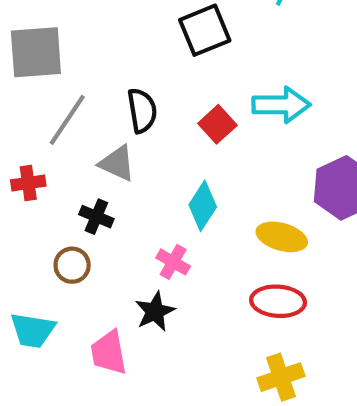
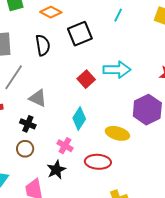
black semicircle: (142, 111) -> (43, 45), moved
brown circle: (72, 265) -> (25, 149), moved
red ellipse: (278, 301) -> (98, 162), moved

